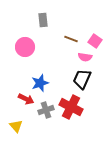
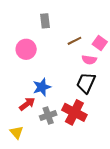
brown line: (71, 39) -> (74, 41), turned -48
red arrow: (26, 99) -> (27, 104), turned -63

